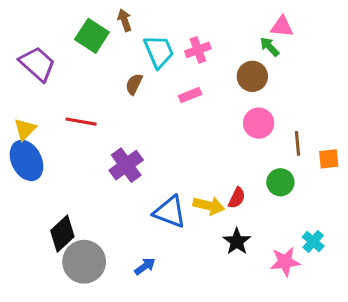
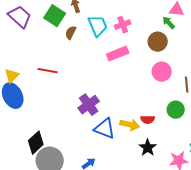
purple trapezoid: (37, 64) -> (20, 17), moved
brown semicircle: (134, 84) -> (71, 33), moved
pink rectangle: (190, 95) -> (118, 54), size x1.5
purple cross: (126, 165) -> (89, 105), moved
red semicircle: (237, 198) -> (148, 120), turned 64

